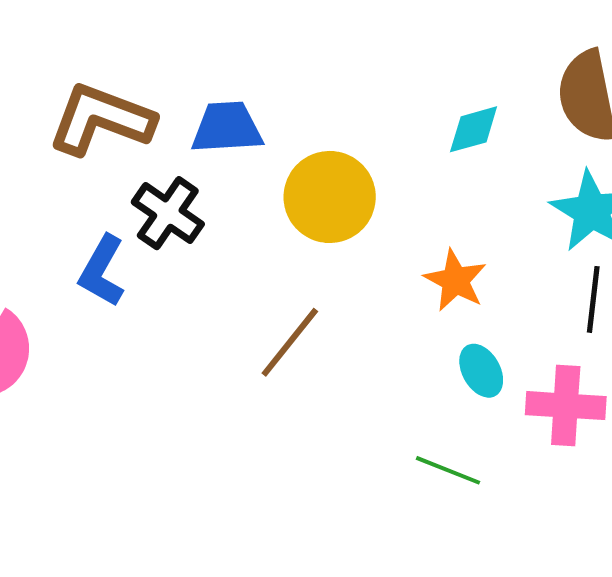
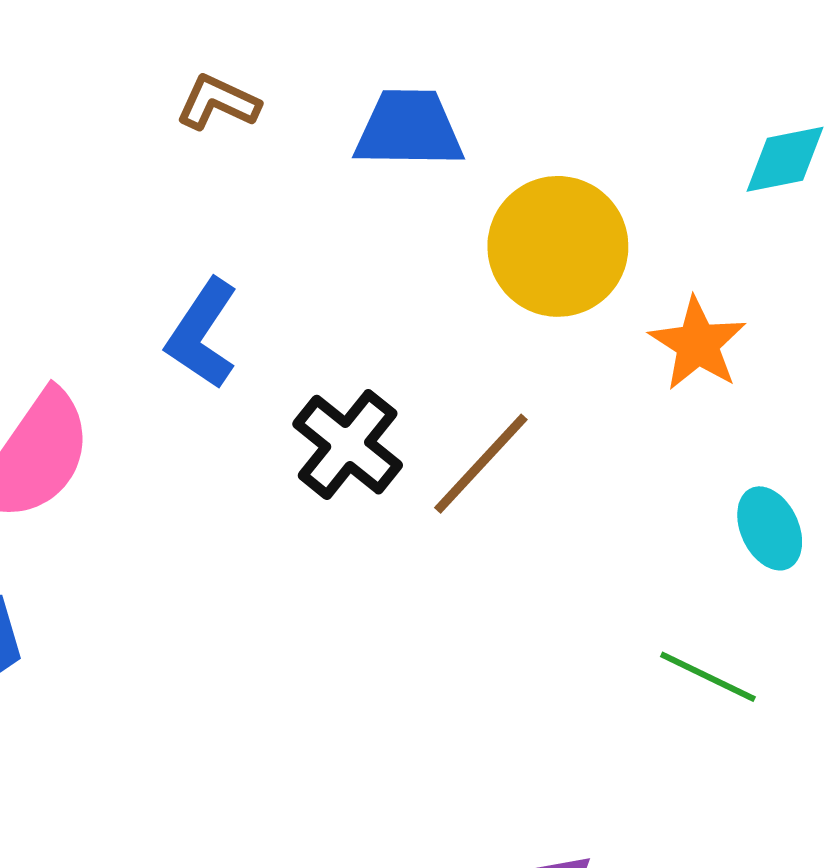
brown L-shape: (101, 119) -> (218, 102), size x0.5
black cross: (168, 213) -> (348, 445), moved
orange star: (455, 280) -> (698, 344), moved

